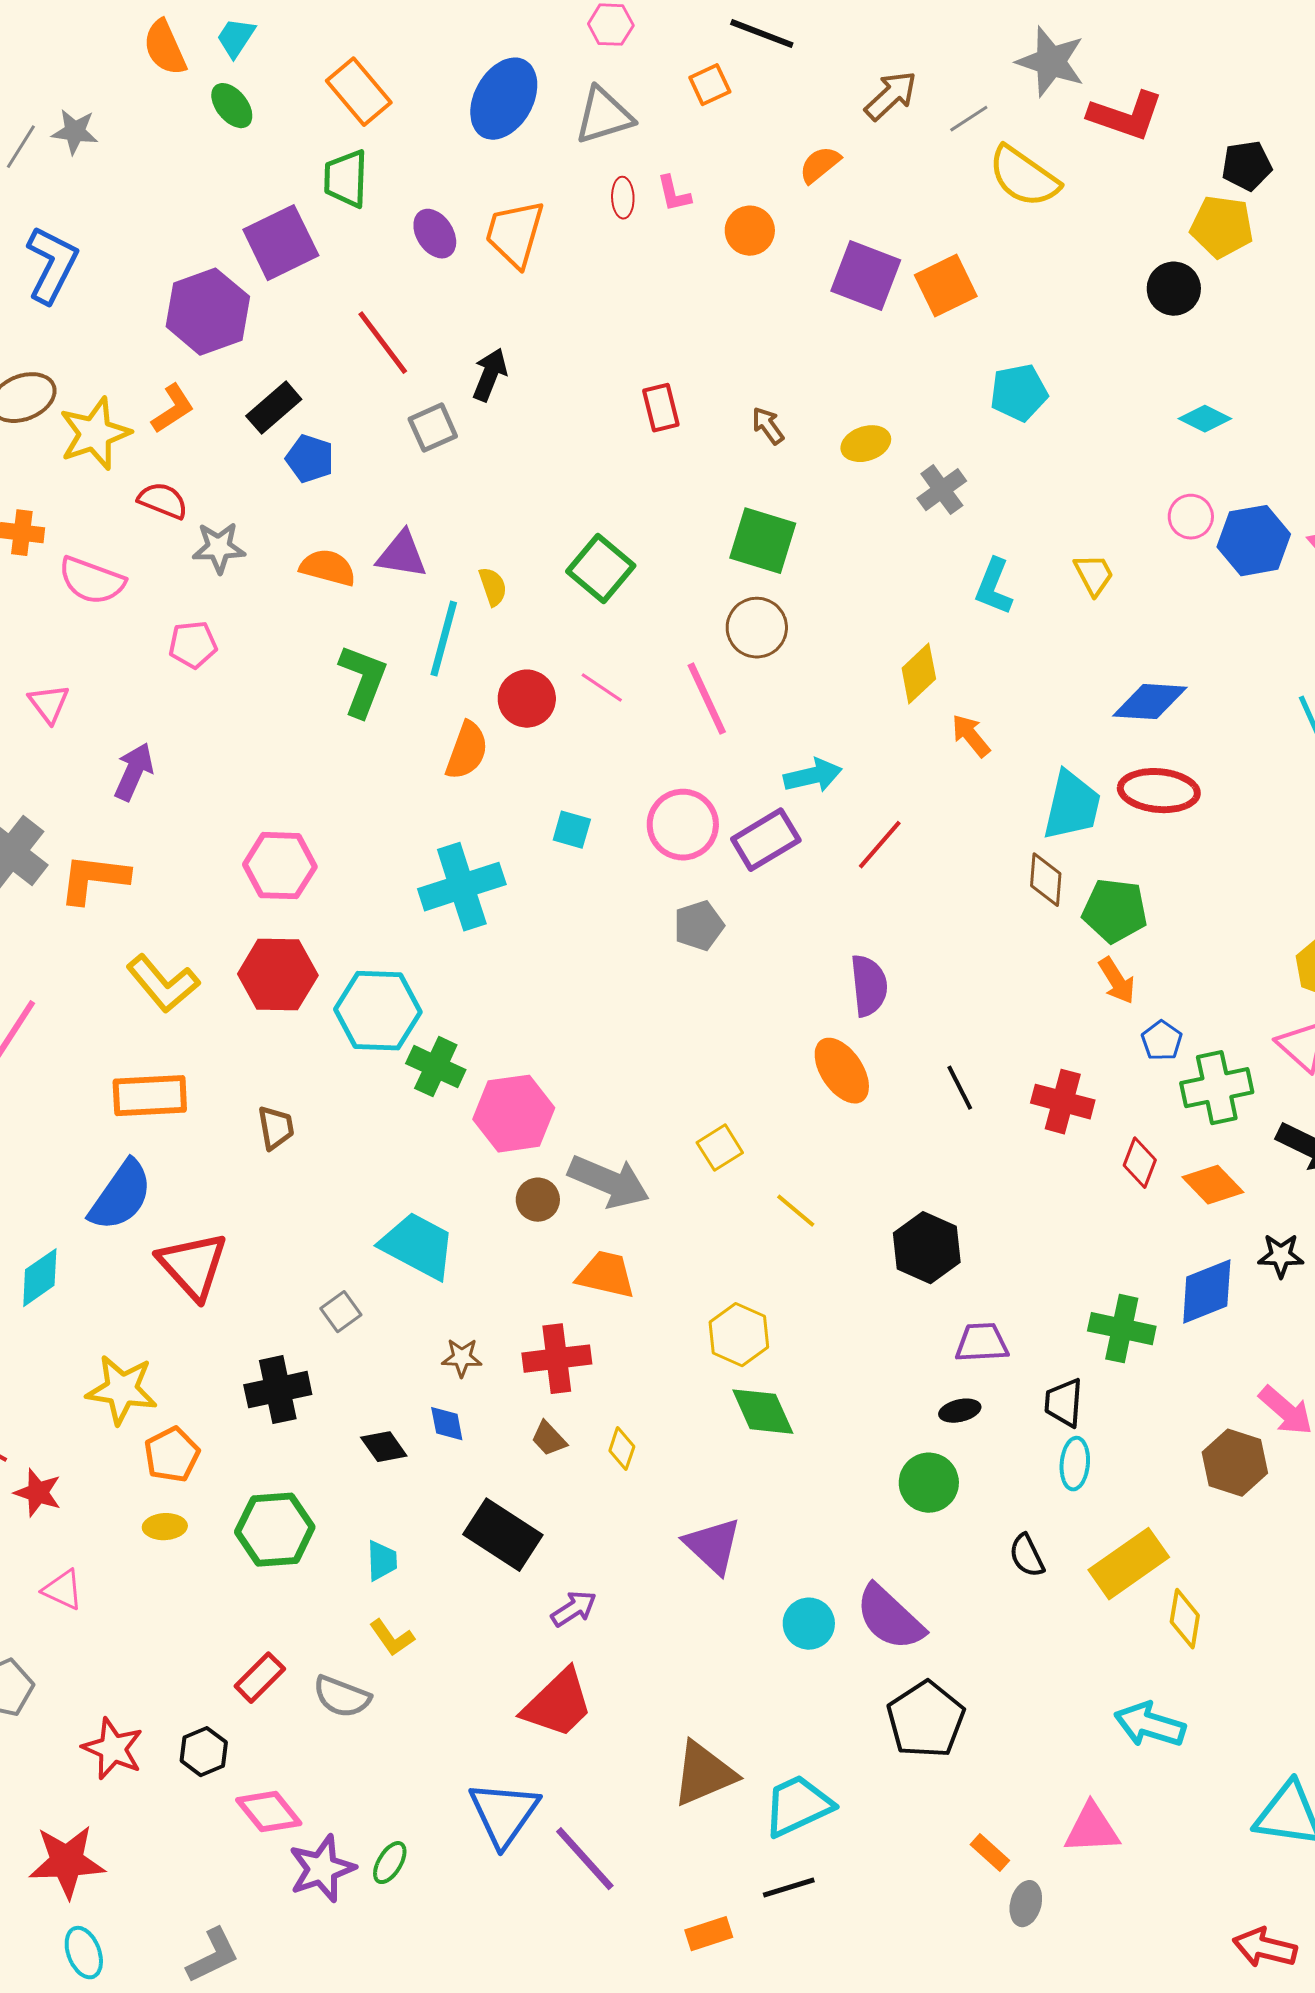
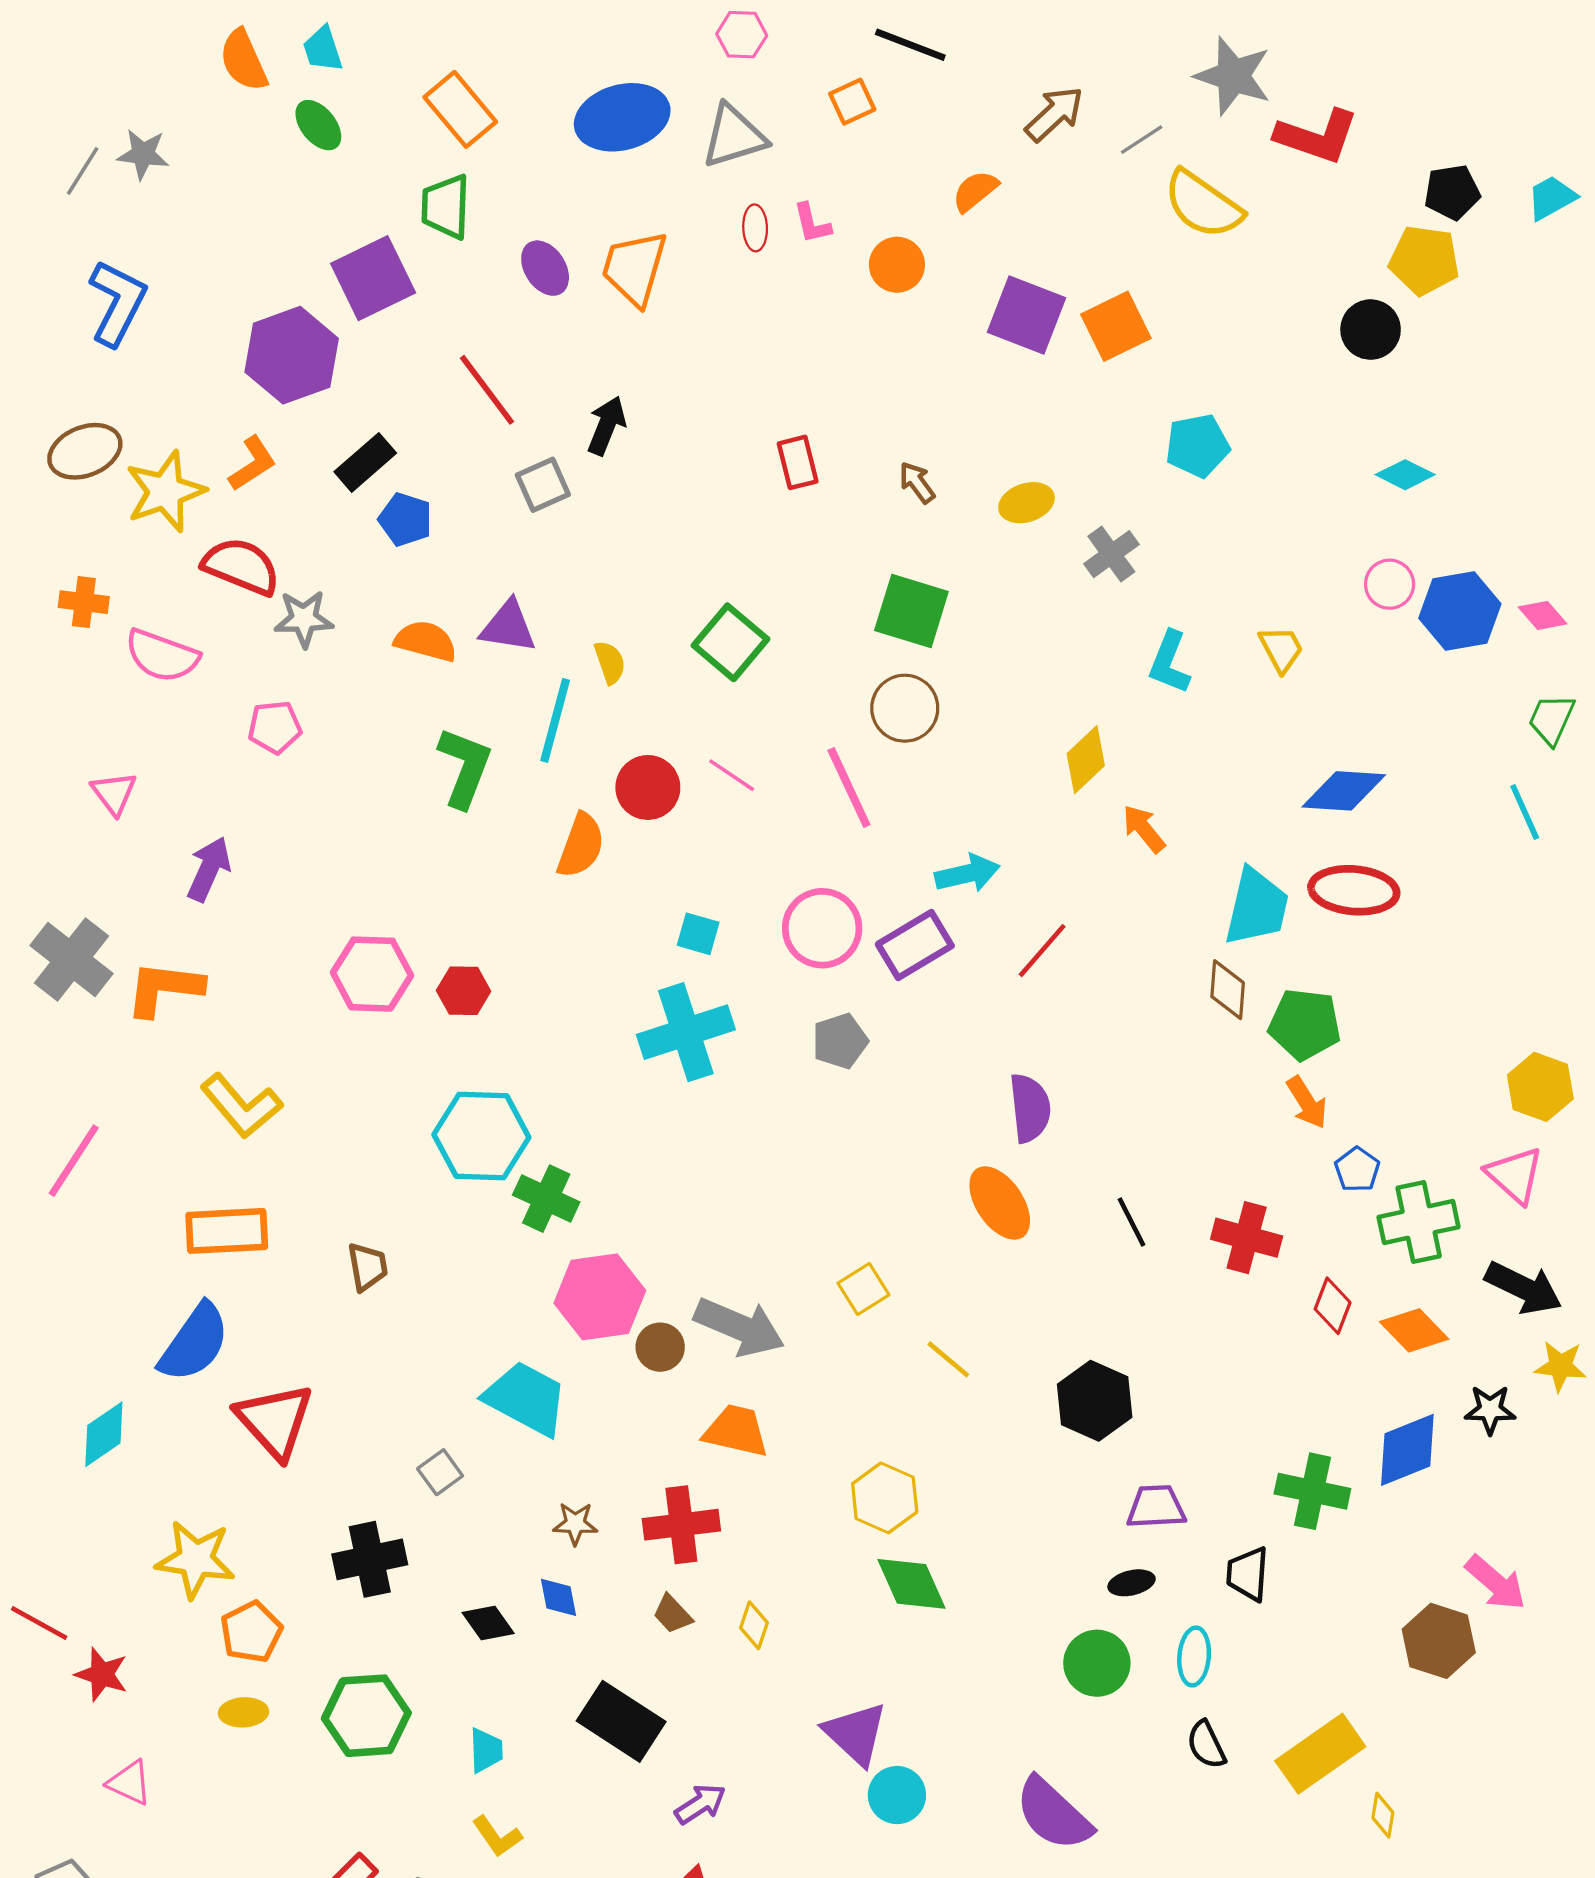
cyan trapezoid: (236, 38) -> (323, 49), turned -51
blue ellipse: (504, 99) -> (622, 117), turned 46
red semicircle: (163, 501) -> (241, 566), size x1.4
cyan cross: (462, 887) -> (686, 1032), moved
red hexagon: (278, 975) -> (464, 991), moved, size x0.6
pink hexagon: (514, 1114) -> (600, 1297), moved
cyan ellipse: (1075, 1464) -> (1194, 1657), moved
yellow diamond: (1185, 1619) -> (1383, 1815), size x0.7
cyan circle: (809, 1624) -> (897, 1795), moved

